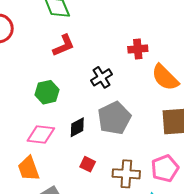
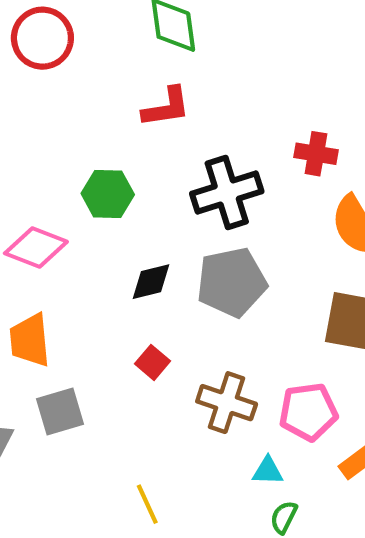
black cross: (101, 77) -> (227, 192), size x1.5
pink diamond: (41, 134) -> (36, 248), moved

